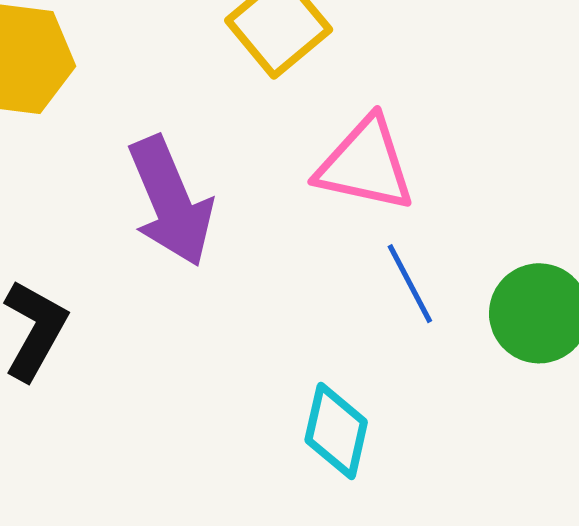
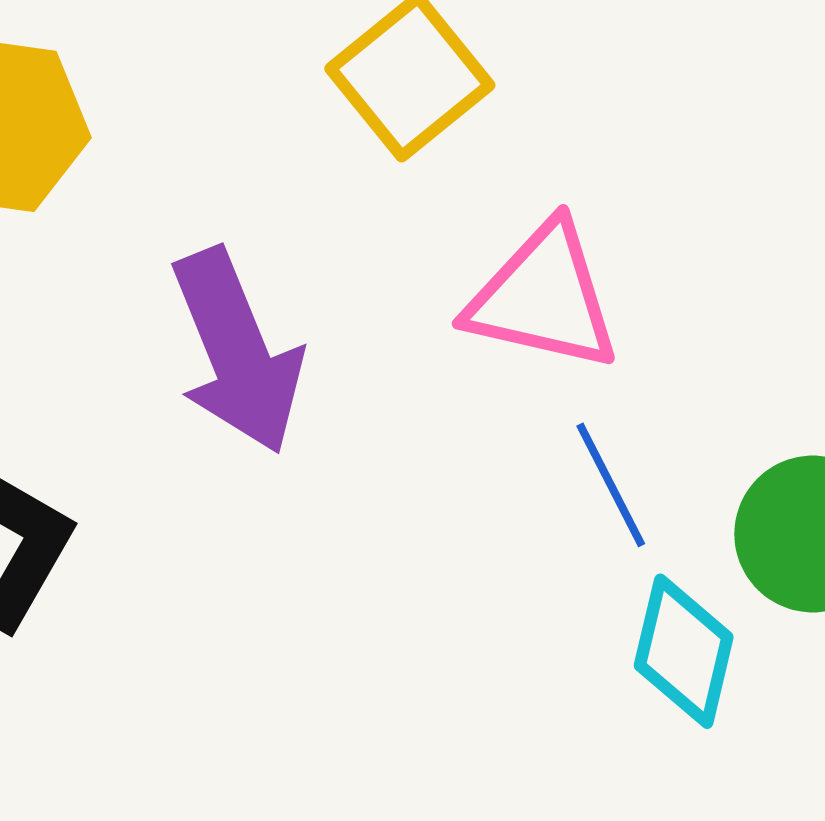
cyan diamond: (336, 431) -> (684, 651), moved

